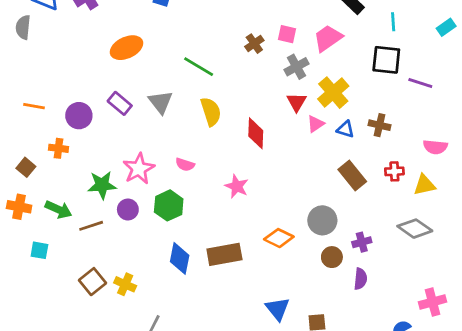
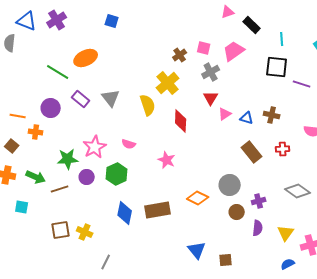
green line: (199, 67) -> (58, 72), moved
yellow cross: (333, 93) -> (168, 83), moved
orange line: (34, 106) -> (18, 116), moved
yellow triangle: (424, 185) -> (286, 233), moved, turned -42
brown square: (92, 282) -> (61, 230), turned 30

